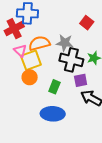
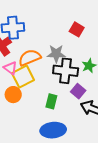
orange circle: (30, 77) -> (13, 95), moved
purple square: (81, 80) -> (78, 91), turned -32

